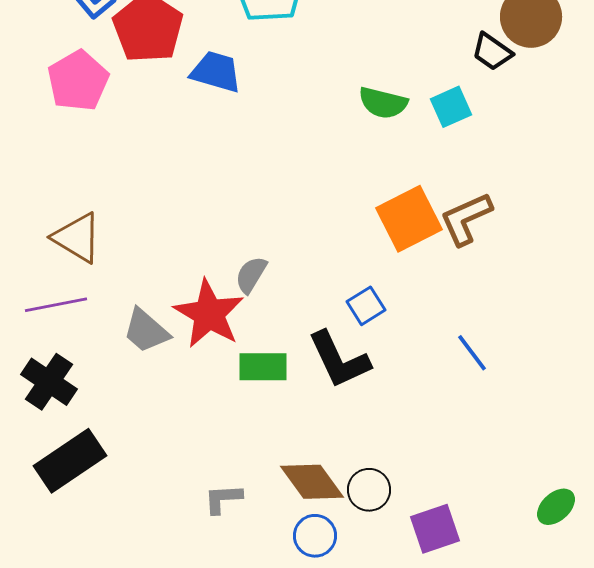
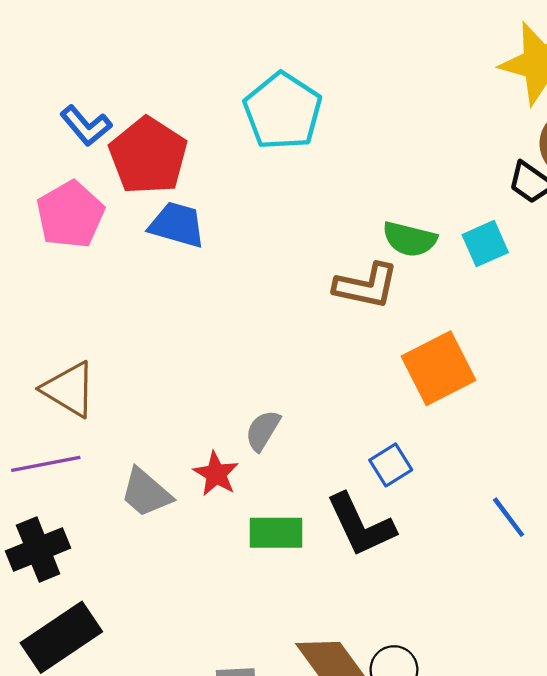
blue trapezoid: (216, 72) -> (177, 225), moved
brown L-shape: (466, 219) -> (366, 286), moved, turned -144
red star: (209, 314) -> (216, 474), size x0.6
black cross: (49, 382) -> (38, 549), turned 34

